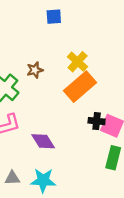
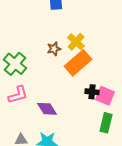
brown star: (35, 70) -> (54, 49), moved

